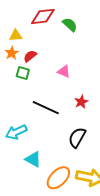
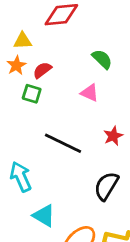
green semicircle: (70, 25) -> (102, 59), moved
cyan arrow: (16, 132) -> (21, 177), turned 90

